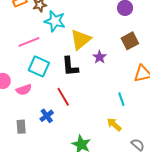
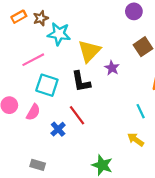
pink semicircle: (24, 90) -> (33, 112), turned -35
blue cross: (47, 116) -> (58, 129), moved
gray rectangle: (21, 127) -> (38, 165), moved, turned -64

